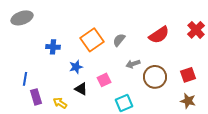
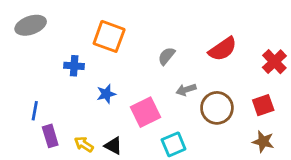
red cross: (196, 30) -> (274, 62), moved
orange square: (92, 40) -> (109, 36), moved, turned -35
pink square: (104, 80) -> (146, 112), size x1.5
black triangle: (81, 89) -> (113, 146), moved

